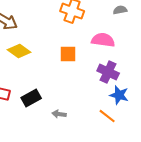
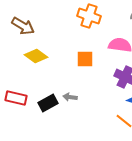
gray arrow: (59, 114) -> (70, 97), moved

